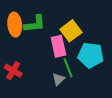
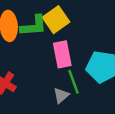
yellow square: (71, 31) -> (56, 20), moved

